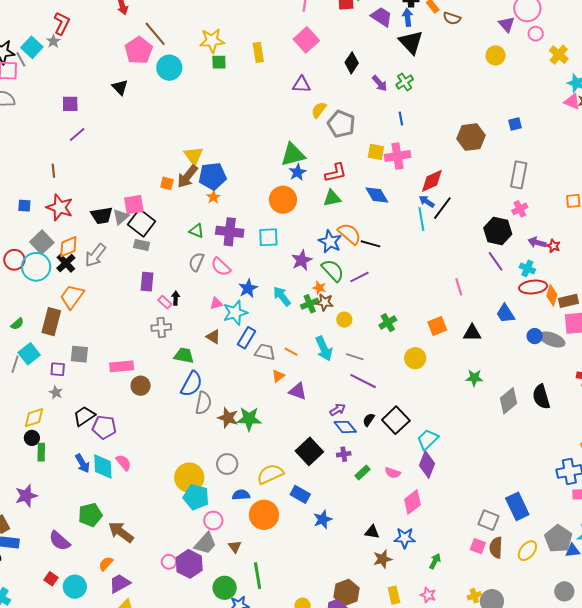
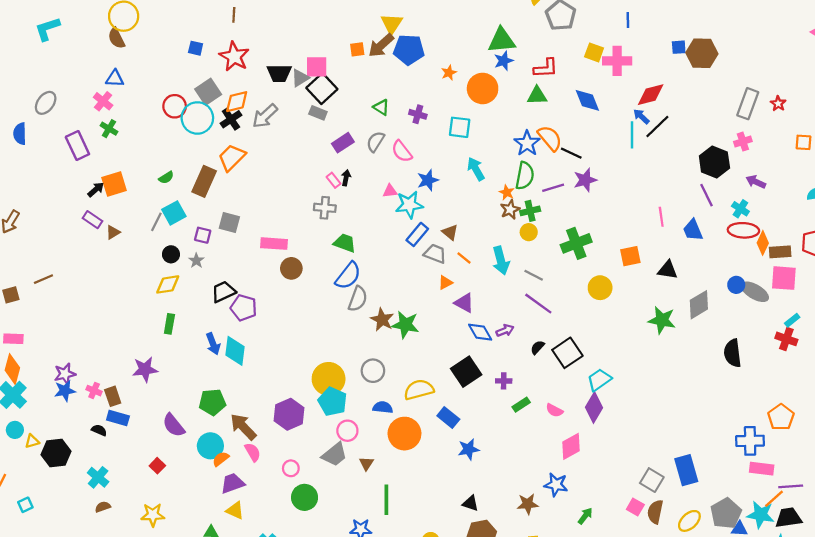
blue square: (515, 124) -> (679, 47), moved
orange square: (167, 183) -> (357, 49), turned -32
orange star: (213, 197) -> (449, 73), moved
purple cross: (230, 232) -> (418, 114), size x0.6
red star: (553, 246) -> (778, 104), moved
purple star: (302, 260) -> (585, 180), moved
green semicircle: (333, 270) -> (525, 176), turned 45
purple rectangle: (147, 282) -> (343, 143), moved, turned 42
cyan arrow: (282, 296) -> (476, 169), moved
brown star: (325, 302) -> (510, 209), turned 30
green cross: (310, 304) -> (530, 211), moved
blue trapezoid: (505, 314) -> (693, 230), moved
green cross: (388, 323) -> (576, 243), size x1.5
brown triangle: (213, 337) -> (450, 232), moved
green star: (474, 378) -> (662, 320), size x1.4
gray diamond: (508, 401) -> (699, 305), moved
blue diamond: (345, 427) -> (480, 332), moved
black circle: (32, 438) -> (171, 254), moved
pink semicircle: (124, 463) -> (253, 452), moved
black triangle: (372, 532) -> (470, 503), moved
purple hexagon: (189, 564) -> (289, 414), moved
cyan circle: (75, 587) -> (210, 446), moved
green circle: (225, 588) -> (305, 497), moved

